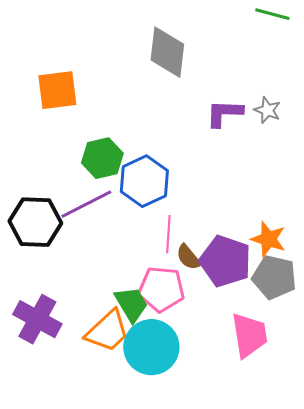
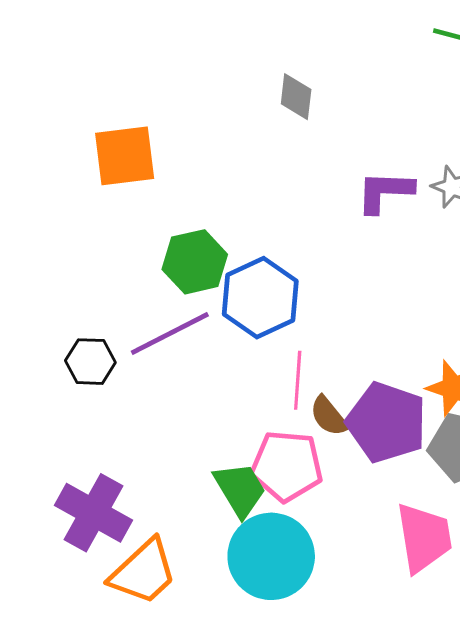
gray diamond: (167, 52) -> (296, 97), size x0.6
black hexagon: (35, 222) -> (90, 362), size x0.6
orange trapezoid: (107, 331) -> (143, 572), moved

